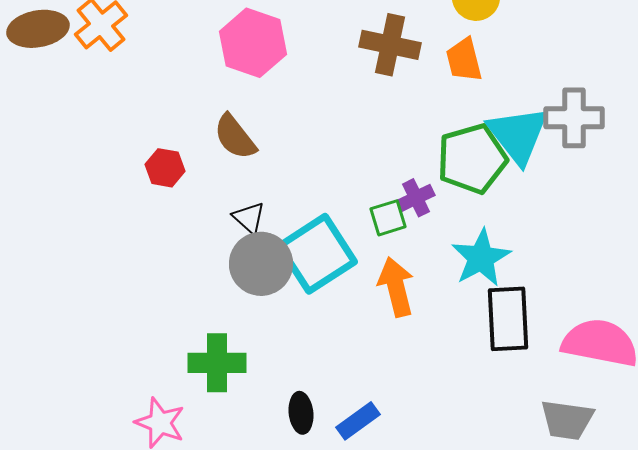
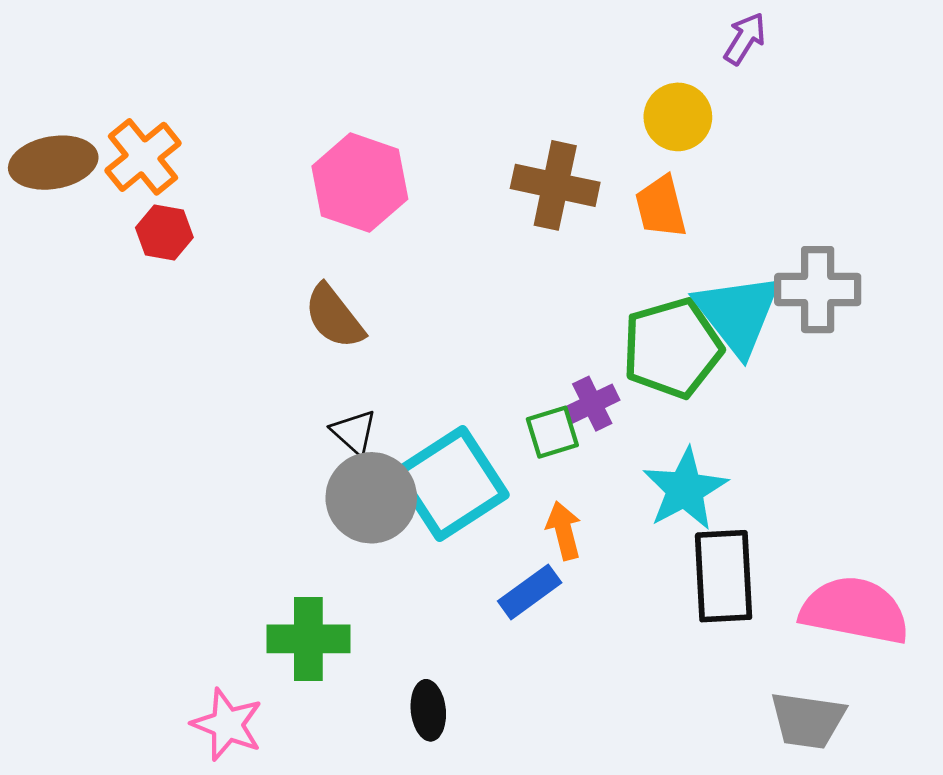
red hexagon: (165, 168) -> (164, 232), moved
orange arrow: (396, 287) -> (564, 531), size x0.7
blue rectangle: (358, 421) -> (530, 592), moved

